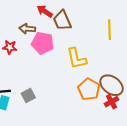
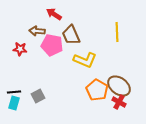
brown trapezoid: (62, 20) -> (71, 35), moved
yellow L-shape: (77, 58) -> (85, 60), turned -55
red cross: (112, 102) -> (119, 102), turned -32

